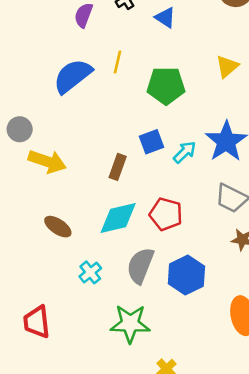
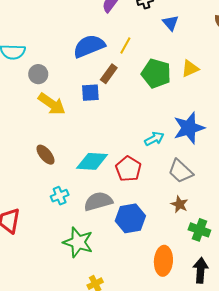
yellow triangle: (227, 66) -> (190, 69), moved
blue square: (152, 142) -> (90, 93), moved
cyan arrow: (185, 152) -> (154, 139), moved
brown rectangle: (118, 167) -> (109, 74), moved
gray semicircle: (140, 266) -> (98, 201), turned 36

